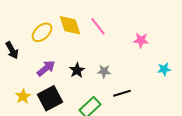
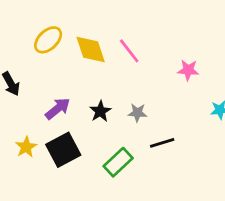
yellow ellipse: (42, 32) -> (48, 40), moved

